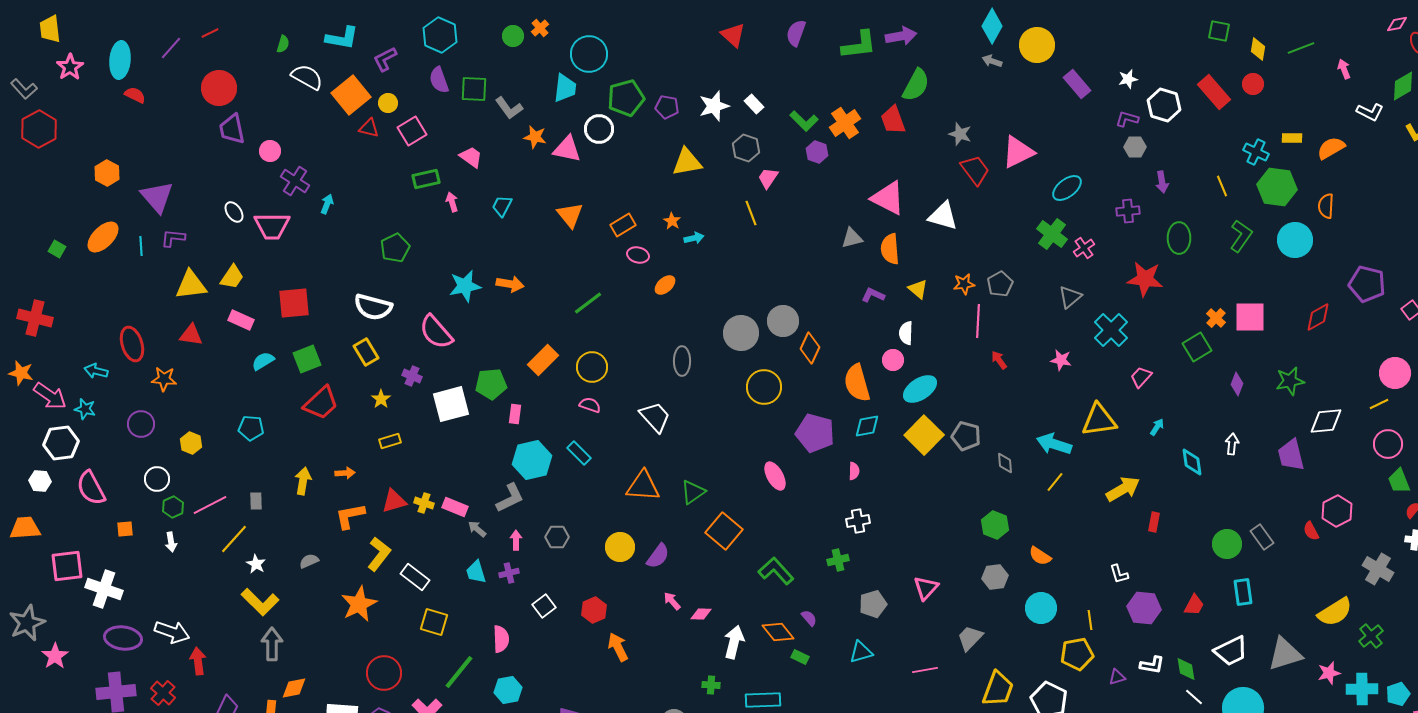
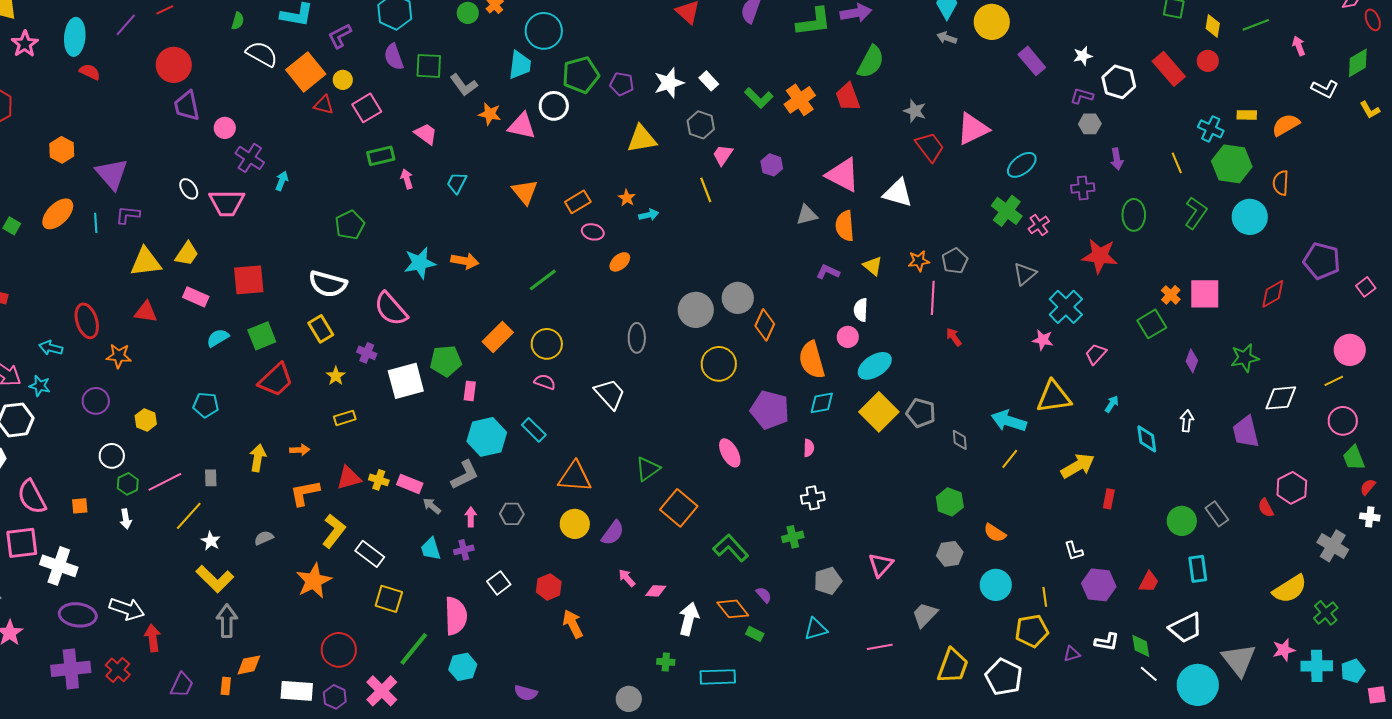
purple hexagon: (817, 152) -> (772, 165), moved
pink star: (1061, 360) -> (1043, 340), moved
orange triangle: (643, 486) -> (575, 477), moved
pink semicircle: (91, 488) -> (32, 497), moved
pink semicircle: (501, 639) -> (456, 616), size x1.4
gray triangle: (1285, 654) -> (1239, 660), moved, turned -51

